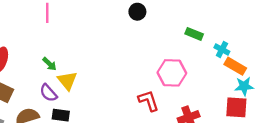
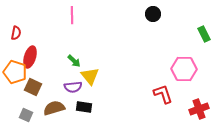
green rectangle: (194, 34) -> (204, 34), turned 42
purple semicircle: (48, 93) -> (73, 87), turned -54

